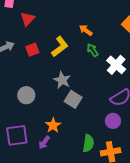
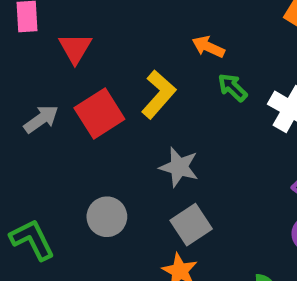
red square: (32, 50) -> (99, 114), size x1.5
gray square: (73, 99) -> (191, 225), moved, turned 36

